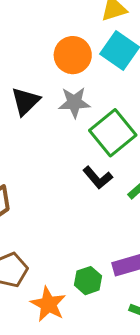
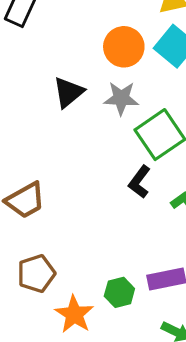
black L-shape: (98, 178) -> (139, 182), turned 72

